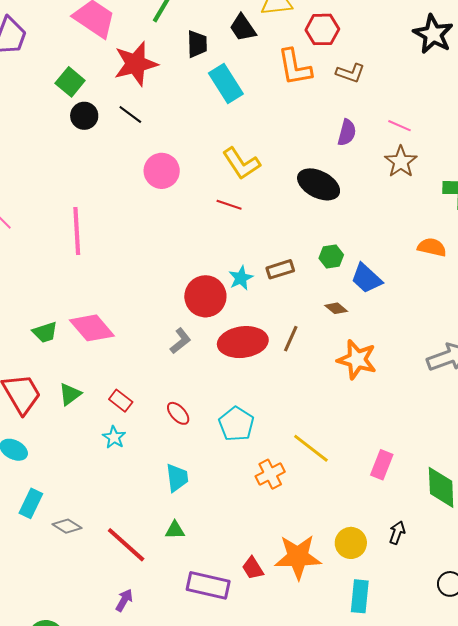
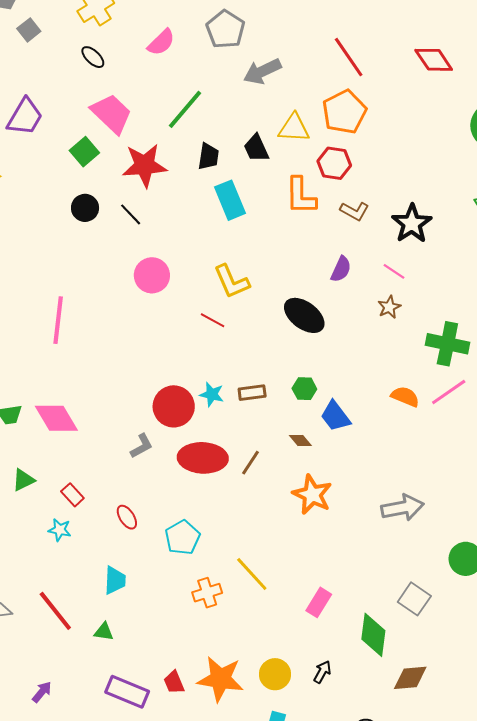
black star: (433, 34) -> (412, 224), moved
green square: (70, 82) -> (84, 152), moved
brown star: (401, 162) -> (389, 307), size x0.7
cyan star: (241, 278) -> (212, 394), turned 30
cyan star: (114, 437) -> (60, 530), turned -30
red line: (126, 545) -> (55, 611), moved

